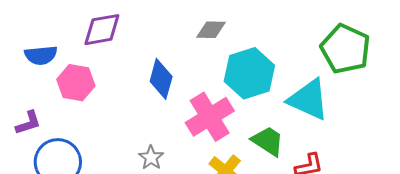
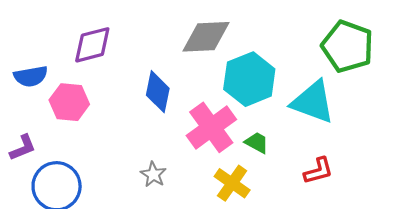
gray diamond: (211, 30) -> (206, 37), size x1.6
green trapezoid: (268, 141) -> (257, 143), moved, size x0.7

